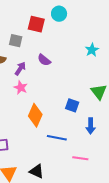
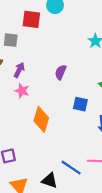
purple semicircle: (44, 60) -> (61, 72), moved, turned 80
blue line: (57, 138) -> (71, 168), moved, turned 30

